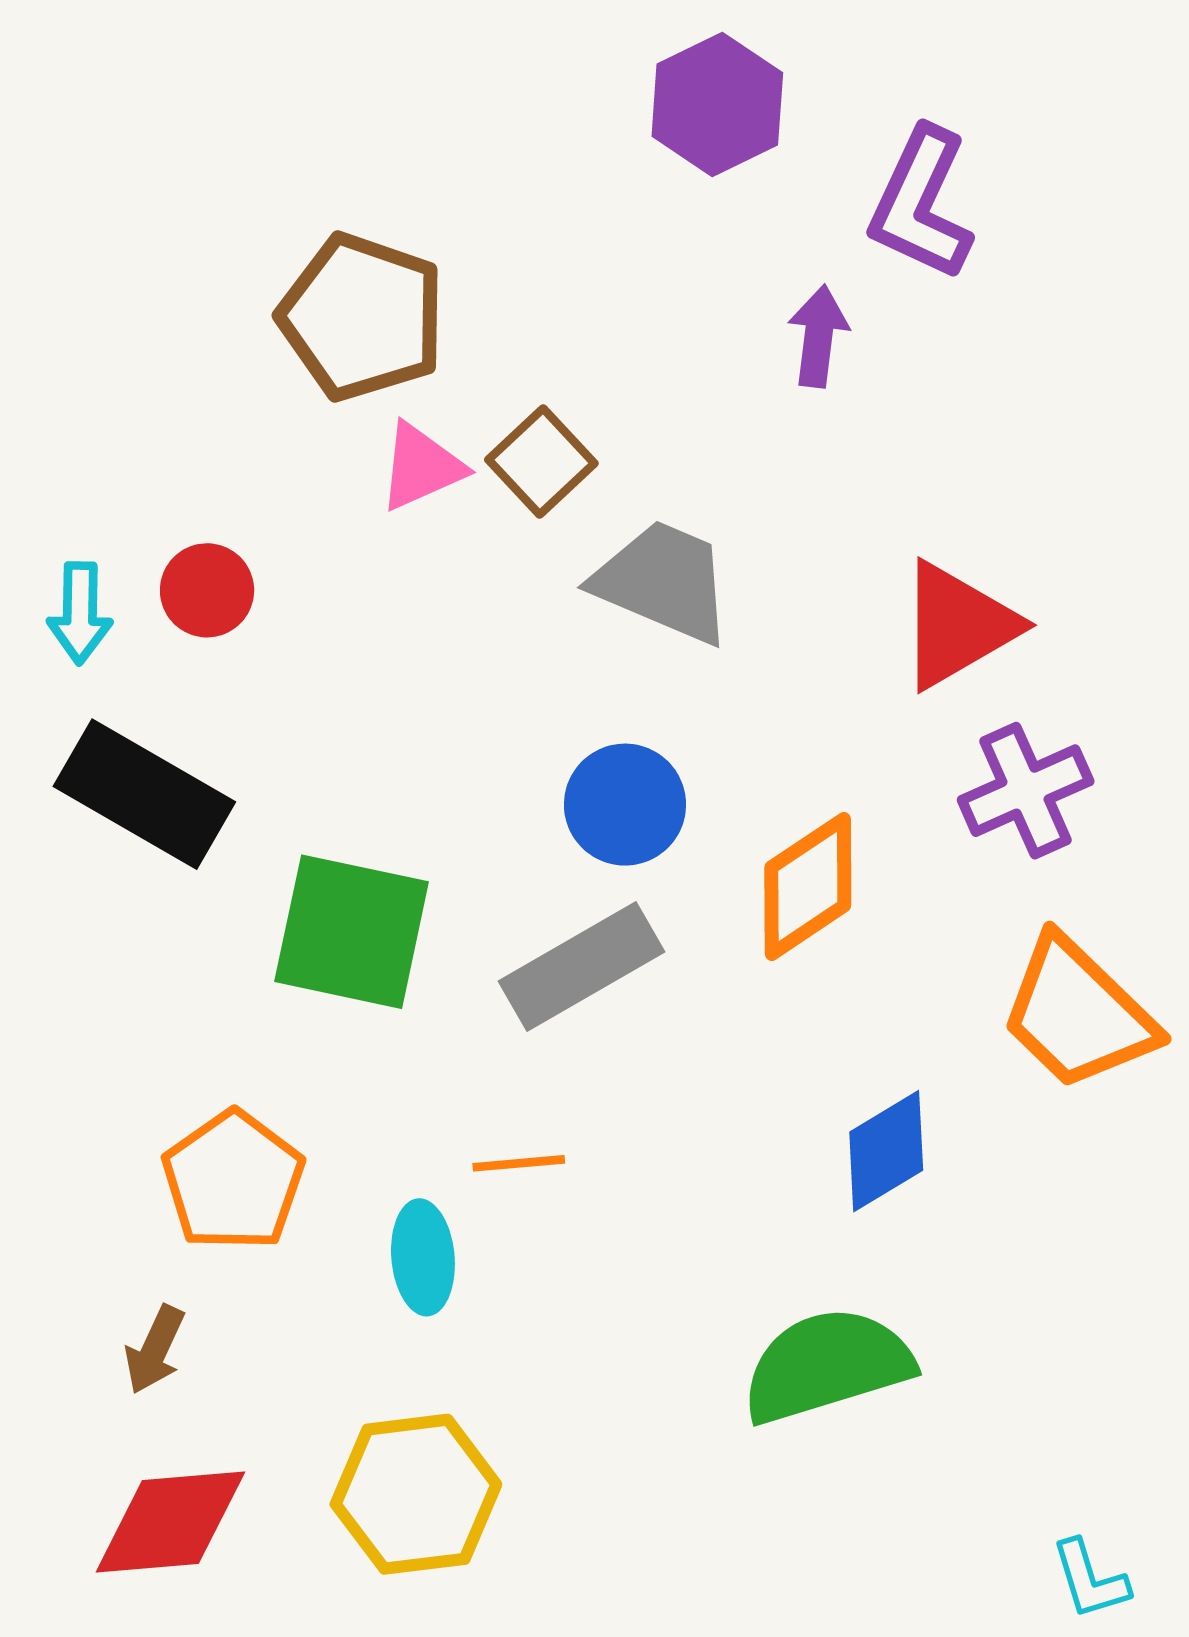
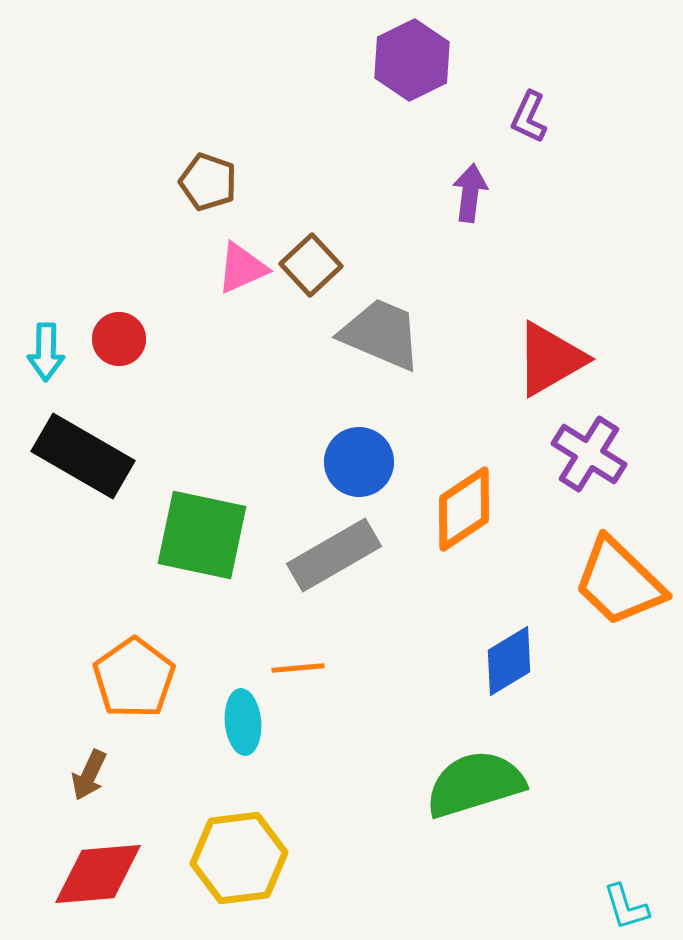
purple L-shape: (921, 204) -> (529, 117), size x0.6
brown pentagon: (362, 317) -> (208, 182), size x0.6
purple cross: (1026, 791) -> (589, 454), turned -34

